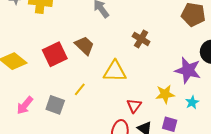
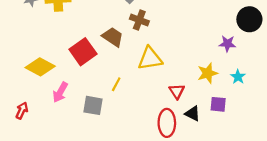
brown cross: (141, 39) -> (139, 20), moved
purple star: (188, 70) -> (227, 44), size x0.6
pink arrow: (25, 105) -> (60, 92), moved

